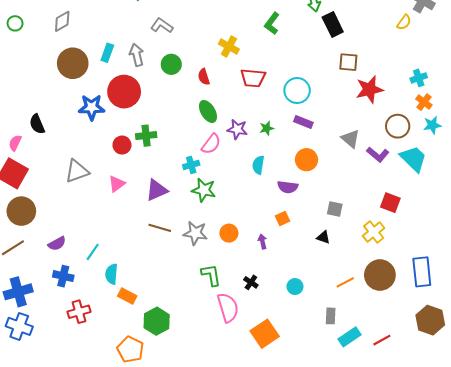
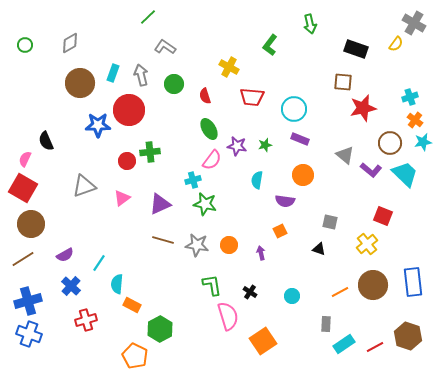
black rectangle: (333, 24) -> (356, 49), moved, turned -45
blue cross: (63, 276) -> (71, 286), turned 30
brown hexagon: (430, 320) -> (408, 336), moved

